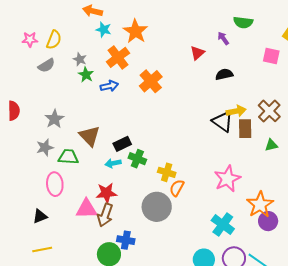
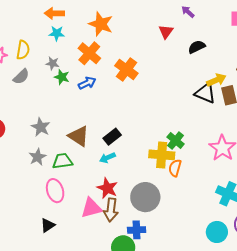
cyan star: (104, 30) -> (57, 33), moved
green cross: (137, 159) -> (176, 140), moved, turned 30
yellow cross: (167, 172) -> (162, 155), size x1.4
red star: (106, 193) -> (107, 188), turned -30
gray circle: (157, 207) -> (145, 197), moved

